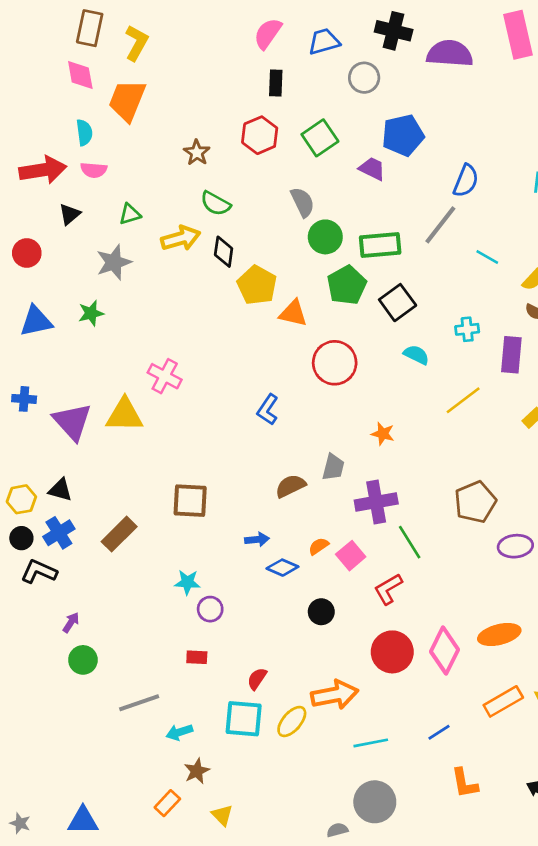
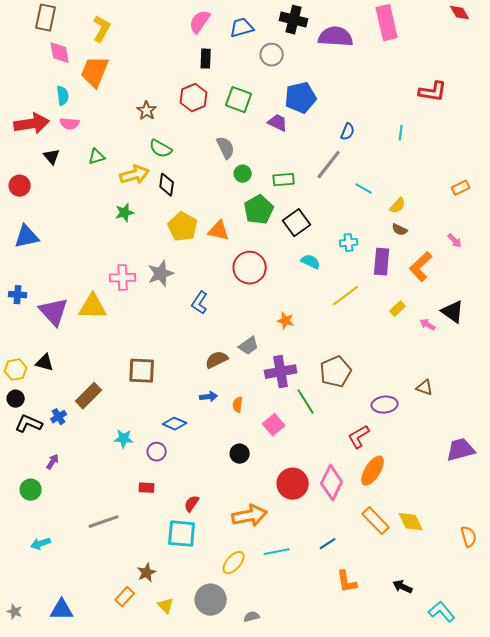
brown rectangle: (90, 28) -> (46, 18), moved
green square: (320, 138) -> (239, 100), turned -36
blue semicircle: (466, 181) -> (348, 132), size x0.7
black triangle: (70, 214) -> (52, 157), turned -30
green circle: (325, 237) -> (243, 174), size x0.7
green rectangle: (380, 245) -> (284, 180), size x0.7
gray star: (114, 262) -> (161, 274), moved
yellow pentagon: (257, 285) -> (183, 227), moved
green star: (91, 313) -> (125, 213), moved
pink cross: (165, 376) -> (123, 278), turned -30
gray trapezoid: (333, 467) -> (249, 346), turned 40
brown pentagon: (475, 502) -> (336, 372), moved
blue cross: (59, 533) -> (59, 417), moved, size x0.7
blue arrow: (257, 539) -> (209, 397), moved
orange semicircle: (319, 546) -> (238, 405), turned -49
pink square: (351, 556) -> (274, 425), moved
blue diamond: (282, 568) -> (175, 424), moved
cyan star: (187, 582) -> (124, 439), moved
red L-shape: (388, 589) -> (359, 437), moved
orange ellipse: (499, 634) -> (373, 471), turned -44
green circle: (83, 660) -> (31, 490), moved
orange rectangle: (503, 701) -> (376, 521), turned 76
yellow ellipse: (292, 722) -> (234, 563), moved
cyan arrow: (179, 732) -> (41, 544), moved
gray circle: (375, 802) -> (211, 600), moved

